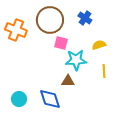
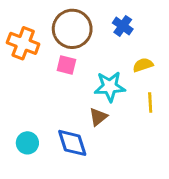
pink square: (61, 43) -> (66, 65), moved
brown triangle: (68, 81) -> (98, 117), turned -40

